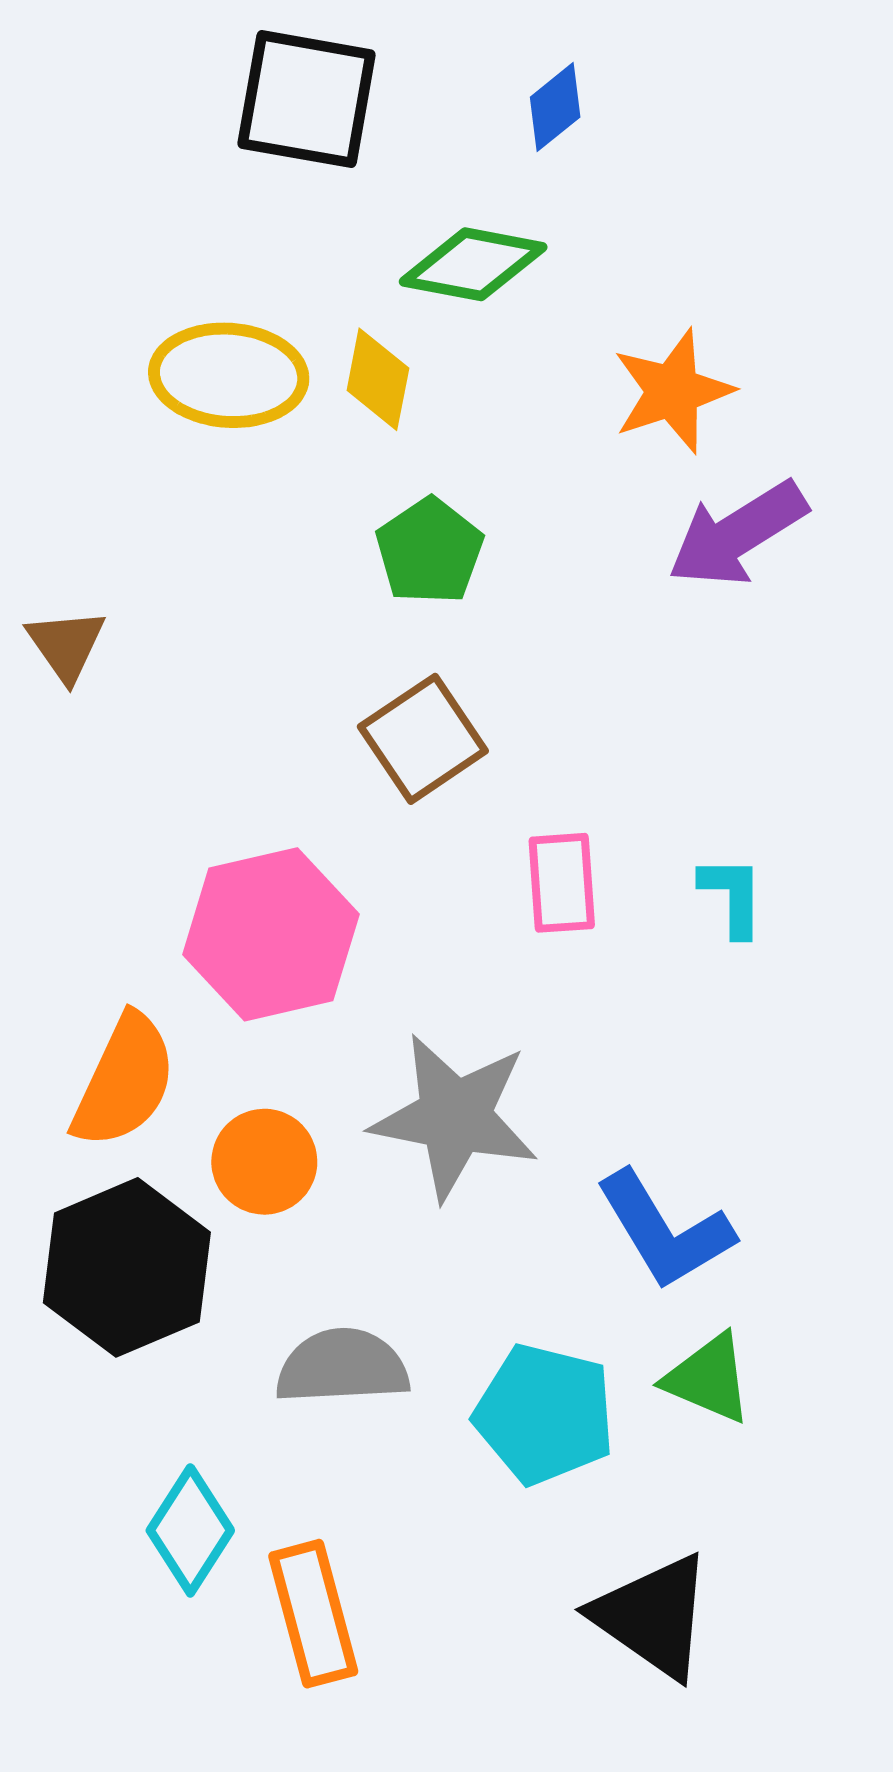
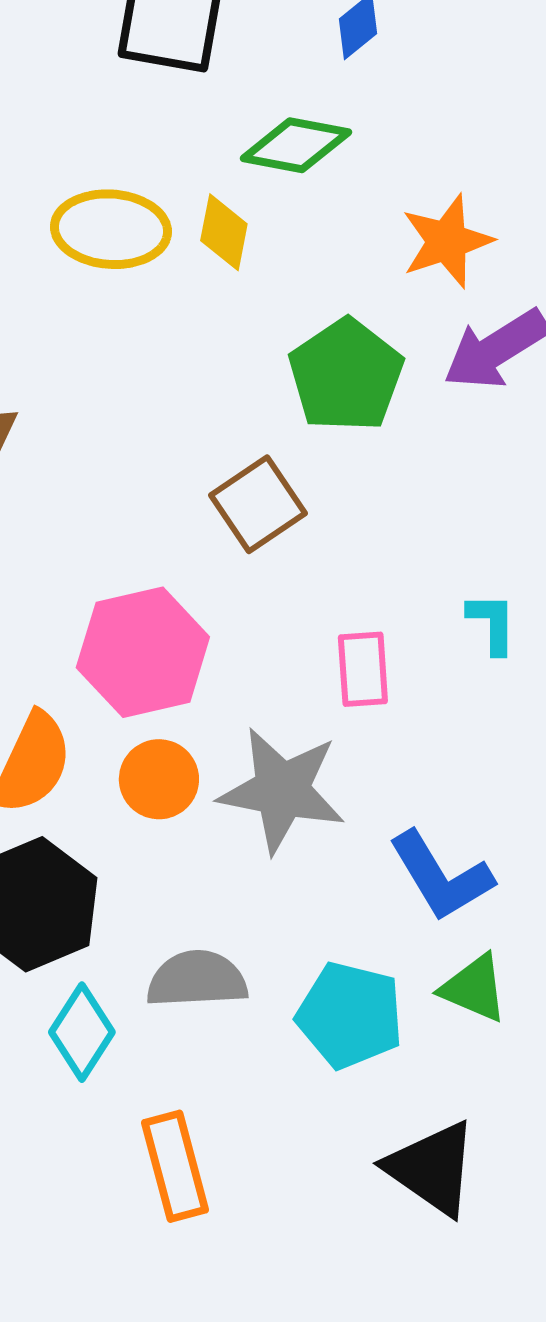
green pentagon: (430, 551) -> (346, 375), moved, size x1.4
pink rectangle: (562, 883) -> (363, 669), moved
orange circle: (264, 1162) -> (159, 779), moved
cyan diamond: (190, 1530) -> (82, 1032), moved

